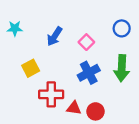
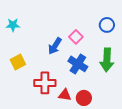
blue arrow: (55, 36) -> (55, 46), moved
yellow square: (31, 68) -> (18, 62), moved
blue cross: (89, 73) -> (78, 64), turned -30

